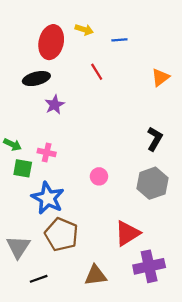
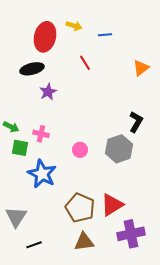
pink circle: (99, 176) -> (80, 150), moved
gray hexagon: (152, 183) -> (119, 149), moved
brown pentagon: (61, 234) -> (80, 208), moved

